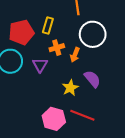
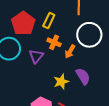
red pentagon: (21, 32) -> (23, 23), turned -30
orange cross: (57, 48) -> (54, 42), turned 32

